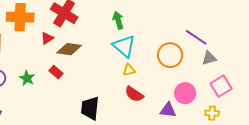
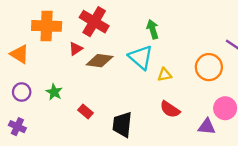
cyan triangle: (124, 46) -> (141, 57), moved
yellow triangle: (129, 70) -> (165, 75), moved
red rectangle: (56, 72) -> (86, 111), moved

